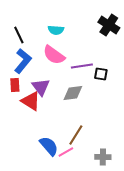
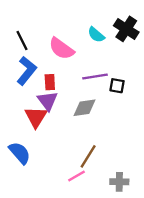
cyan semicircle: (56, 30) -> (96, 35), moved, turned 35
pink semicircle: (54, 55) -> (61, 49), moved
red rectangle: (15, 85) -> (50, 82), moved
red triangle: (31, 101) -> (36, 117), turned 30
blue semicircle: (49, 146) -> (20, 153), moved

